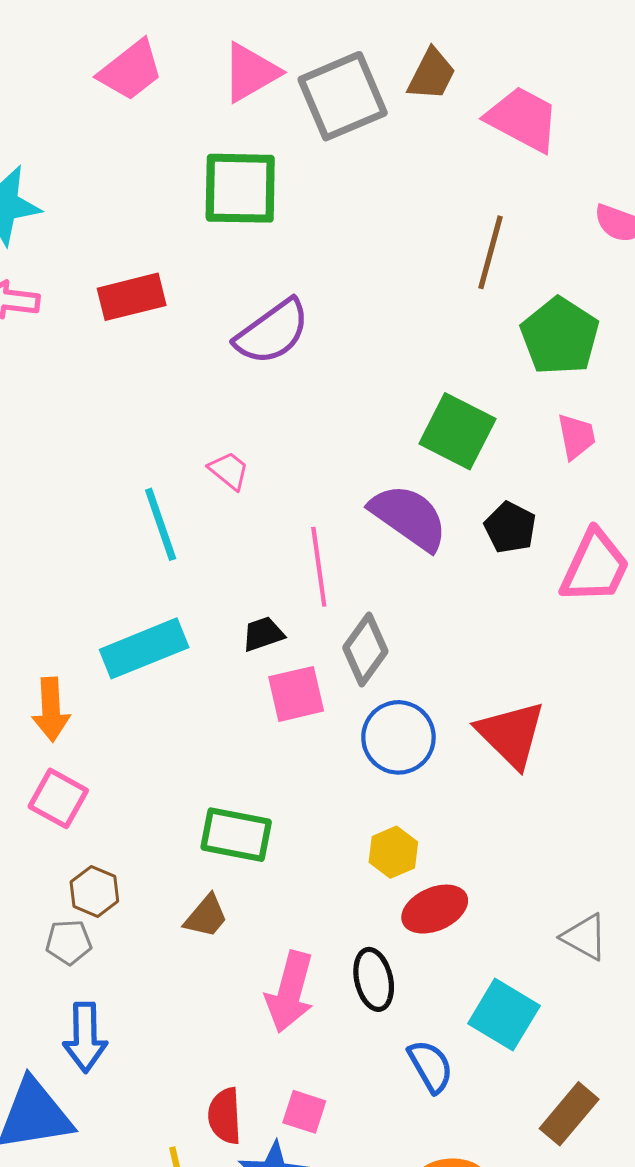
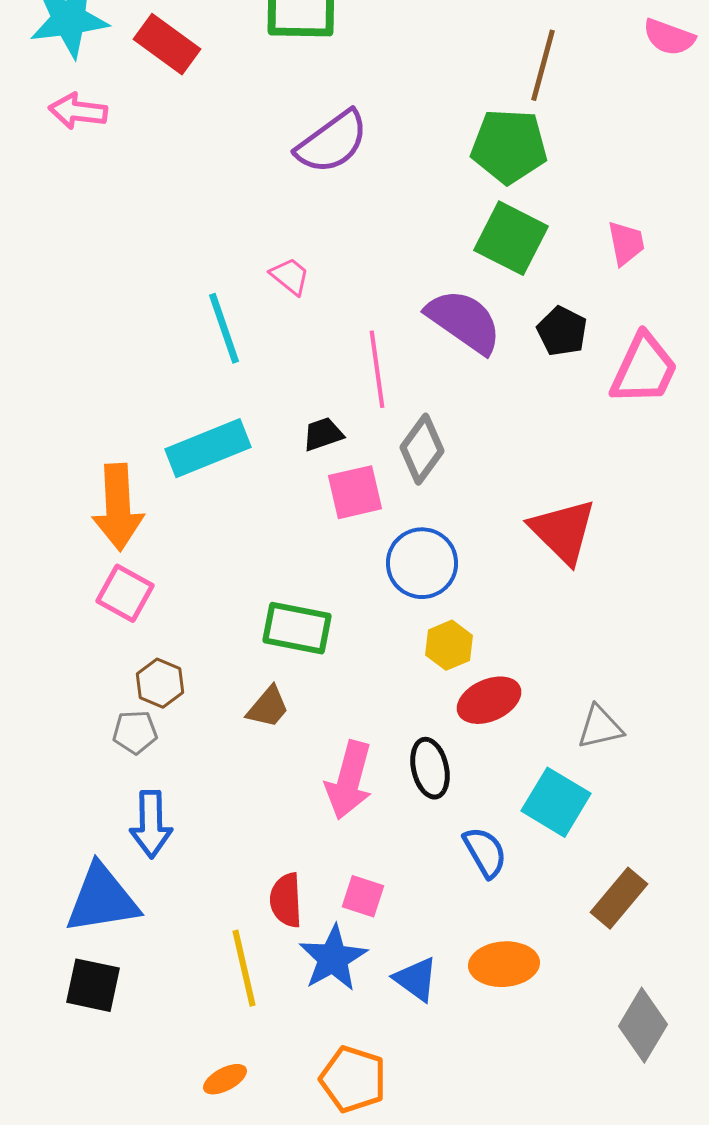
red rectangle: (132, 297) -> (167, 44), moved, turned 50
green pentagon: (560, 336) -> (509, 146), moved, turned -30
orange arrow: (51, 709) -> (118, 507), size x1.4
blue circle: (398, 737) -> (422, 563), moved
gray triangle: (585, 937) -> (600, 727), moved, turned -42

